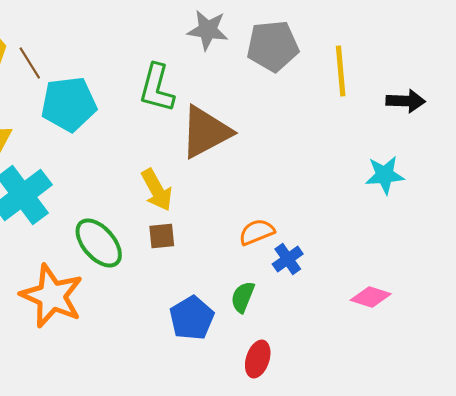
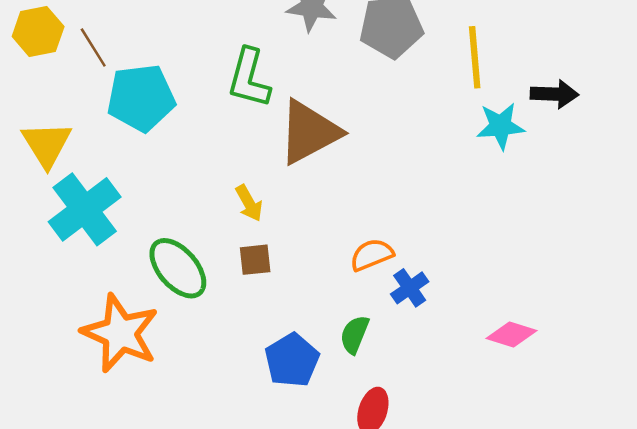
cyan star: (385, 175) -> (500, 126), moved
yellow arrow: (157, 190) -> (249, 203), size x0.7

